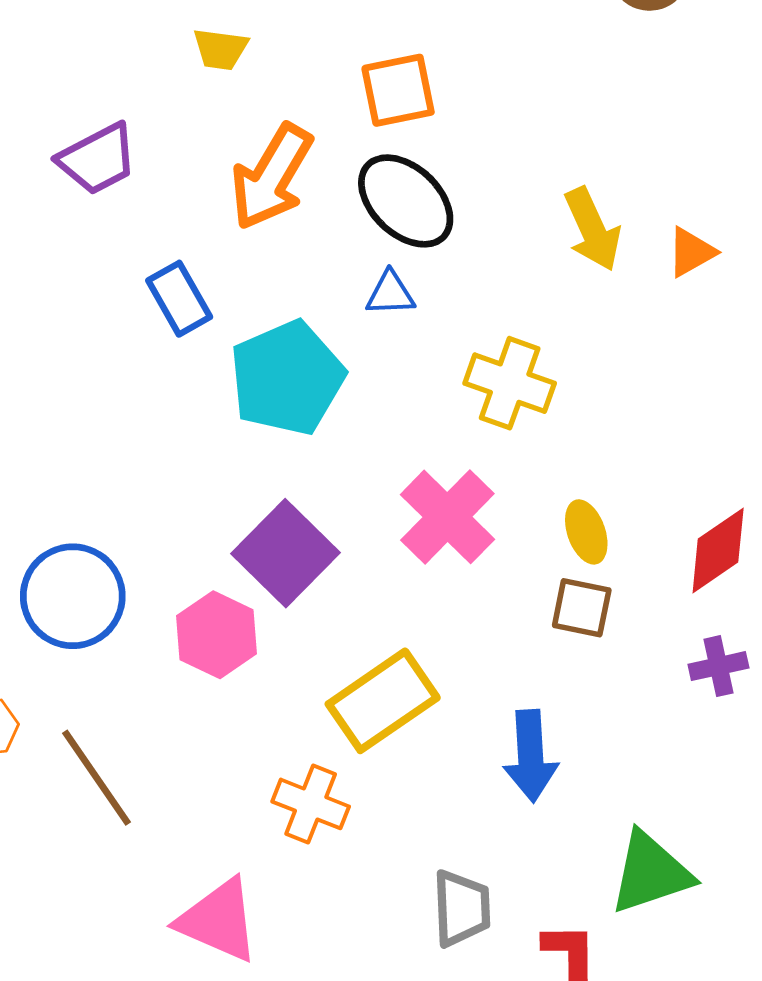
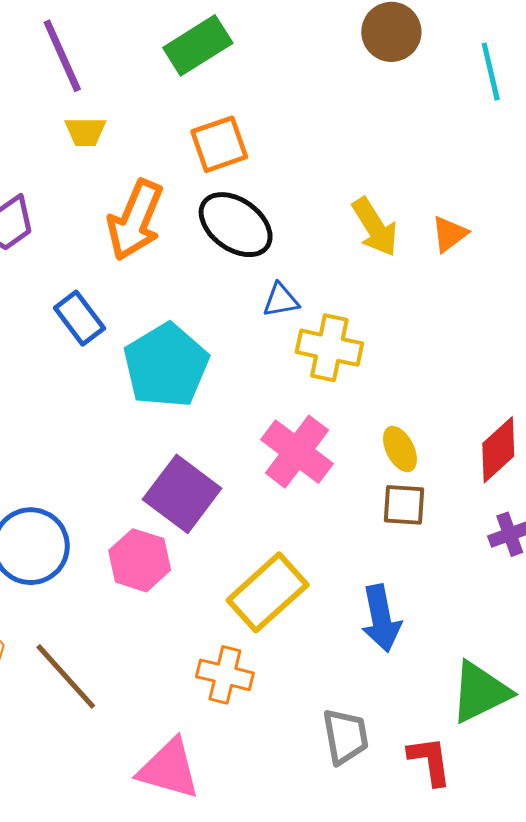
blue triangle: (390, 294) -> (281, 300), moved

